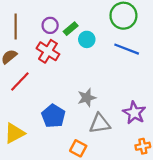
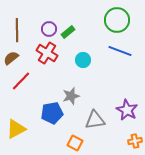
cyan circle: (87, 39) -> (83, 60), moved
gray star: (87, 98) -> (71, 96), moved
blue pentagon: (53, 116) -> (52, 113), turned 30

